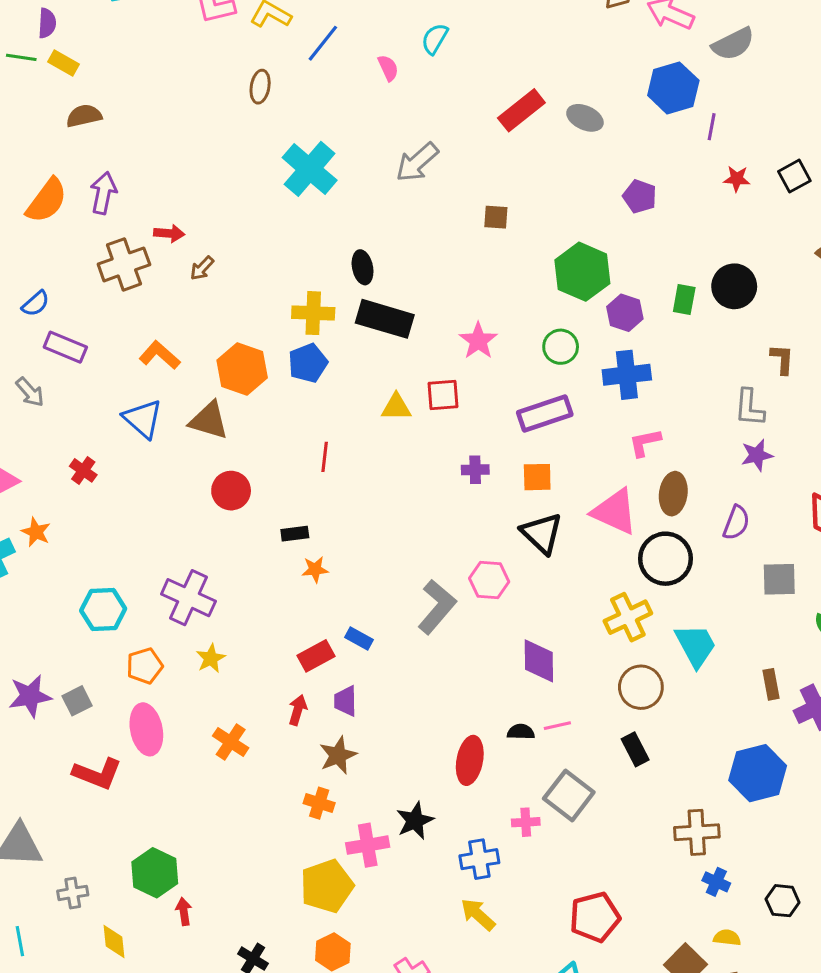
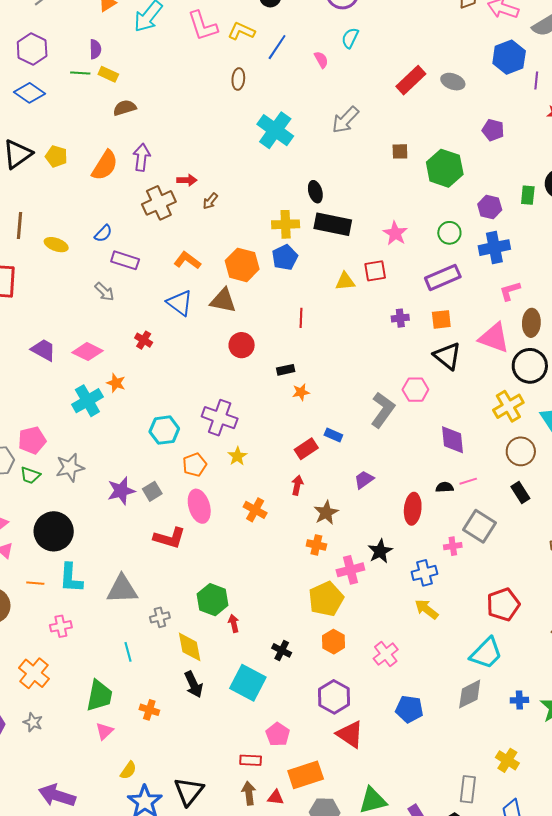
green hexagon: (582, 272) -> (445, 168), moved
purple trapezoid: (345, 701) -> (364, 480), moved, turned 60
yellow diamond: (114, 941) -> (190, 647), size x1.4

